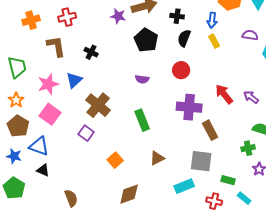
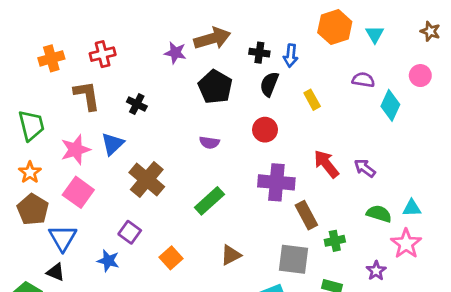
blue arrow: (212, 20) -> (291, 56), moved
yellow rectangle: (214, 41) -> (312, 100), moved
green rectangle: (142, 120) -> (209, 201), turned 70
purple square: (86, 133) -> (130, 232), moved
blue triangle: (39, 146) -> (63, 238), turned 40
green cross: (248, 148) -> (335, 241), moved
blue star: (14, 156) -> (108, 261), moved
black triangle: (43, 170) -> (56, 272), moved

